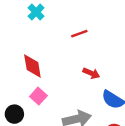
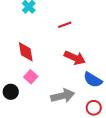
red arrow: (91, 73) -> (75, 58), size x1.5

